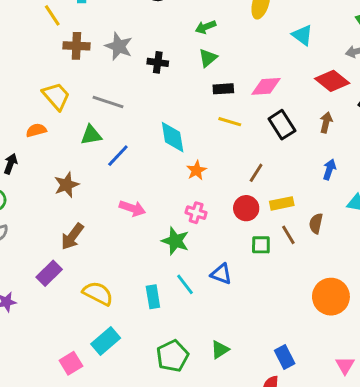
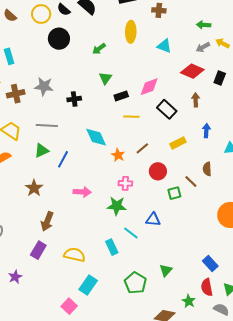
green arrow: (206, 27) -> (99, 49), moved
black cross: (158, 62) -> (74, 99), moved
brown line: (256, 173) -> (142, 148), moved, turned 32
yellow rectangle: (282, 203) -> (178, 143), moved

